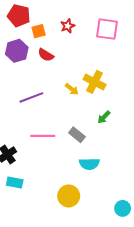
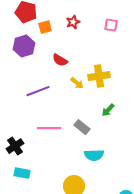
pink square: (107, 29) -> (111, 25), size x0.6
red semicircle: (46, 55) -> (60, 60), moved
yellow cross: (95, 82) -> (99, 76), turned -35

